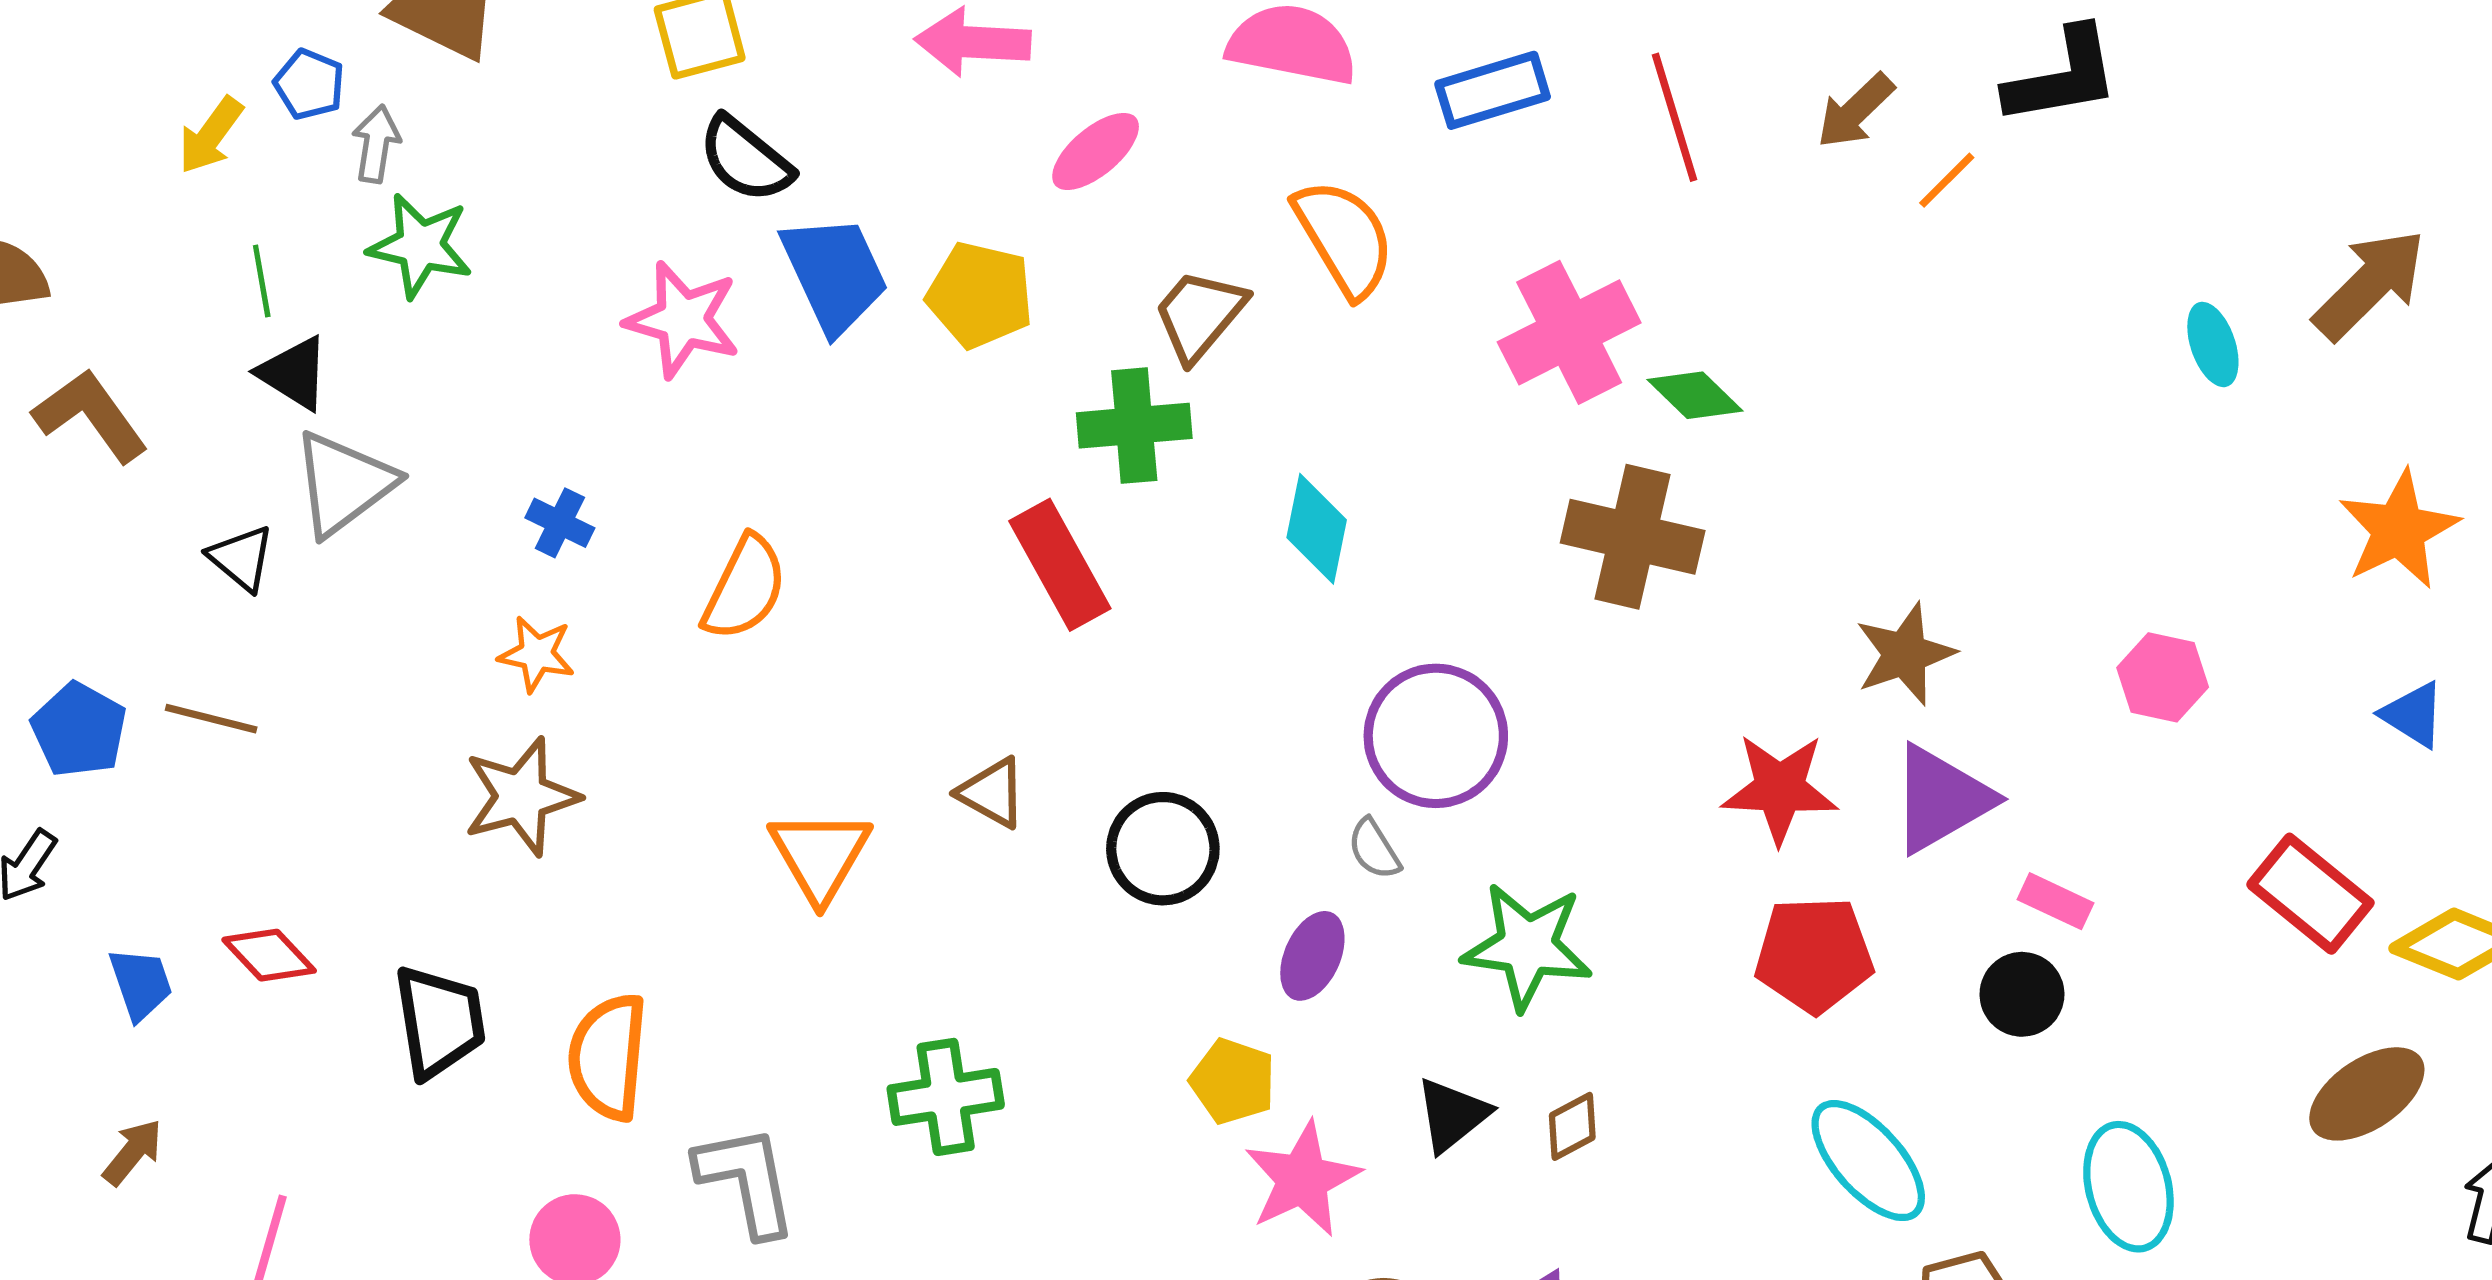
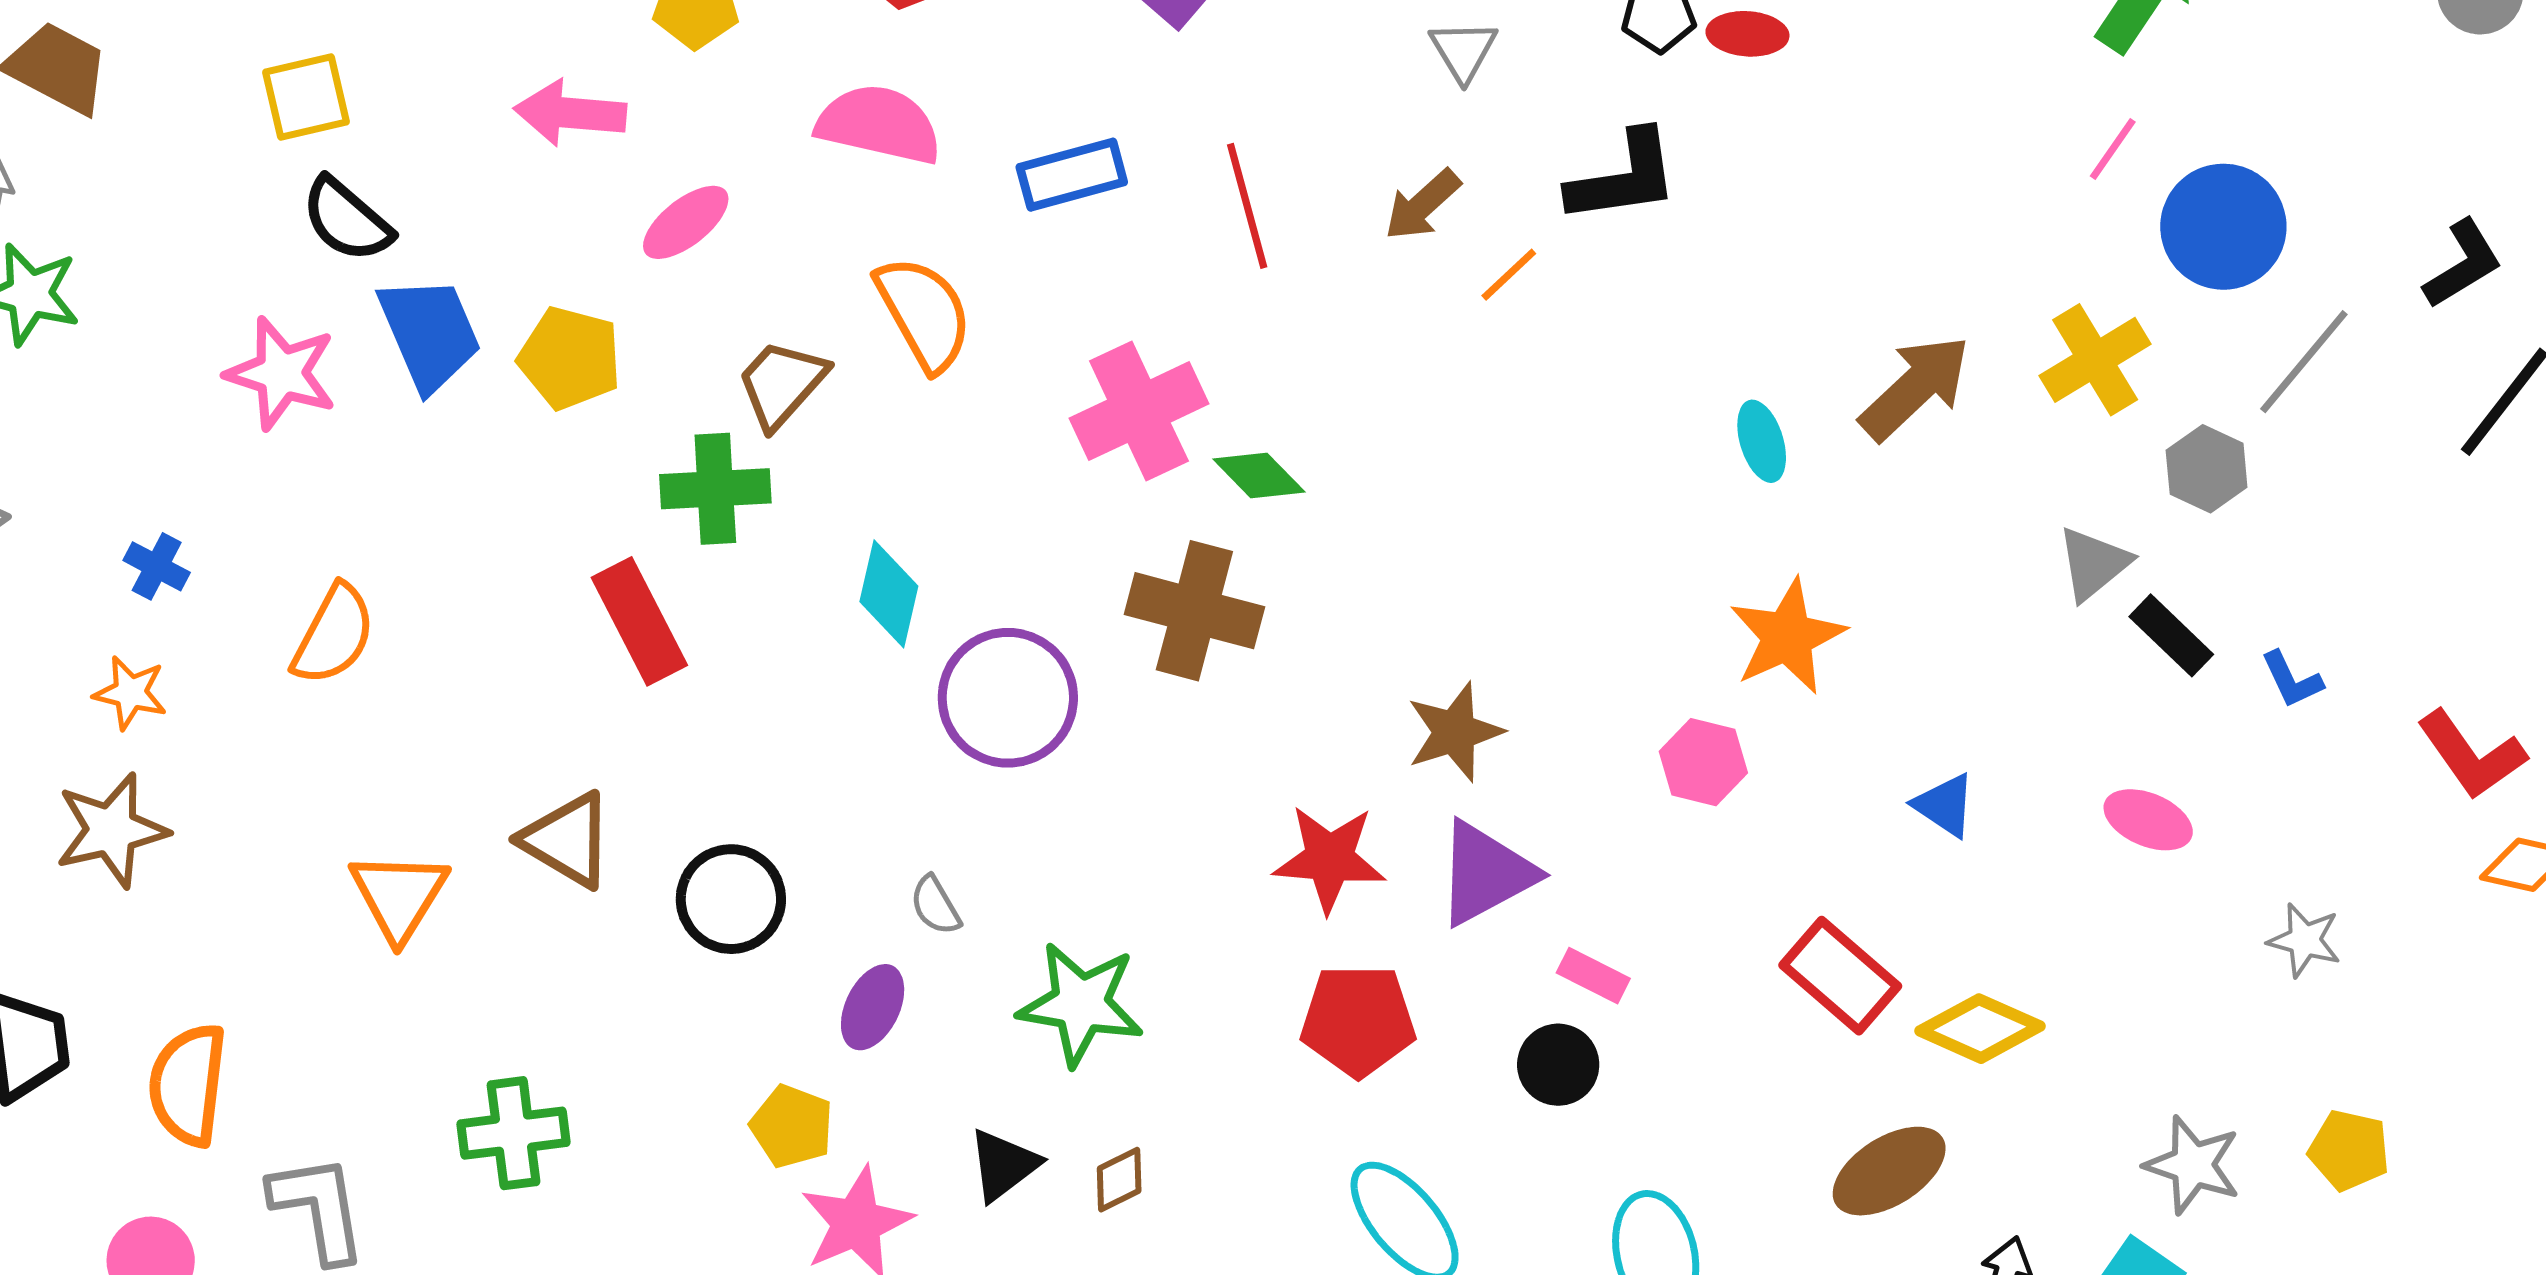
orange star: (2399, 530) -> (1787, 637), moved
purple circle: (1436, 736) -> (1008, 698), moved
brown triangle: (992, 793) -> (567, 840), size x1.4

